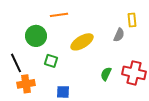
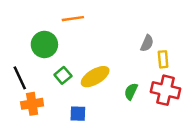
yellow rectangle: (132, 20) -> (163, 59), moved
yellow ellipse: (82, 42) -> (95, 77), moved
green square: (51, 61) -> (63, 75), turned 32

